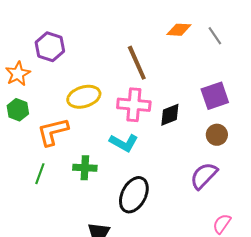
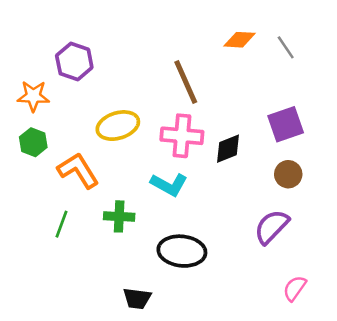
orange star: (18, 74) -> (33, 96), turned 30
orange L-shape: (53, 132) -> (78, 170), turned 72
black ellipse: (134, 195) -> (182, 251), turned 69

